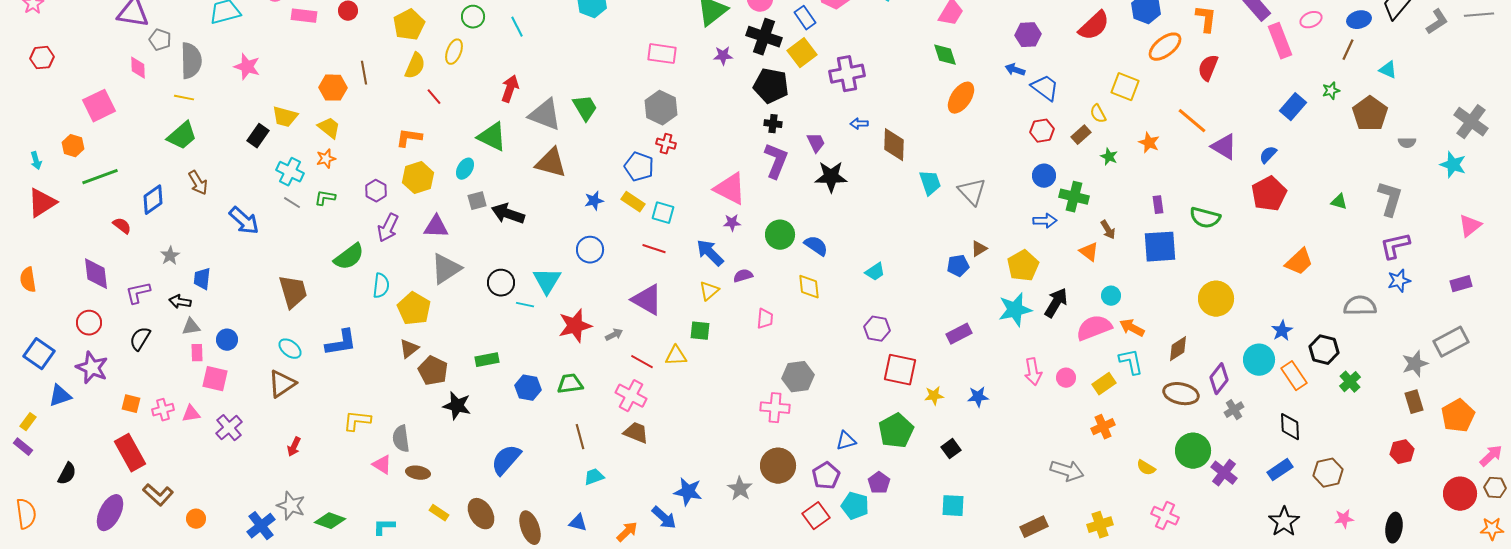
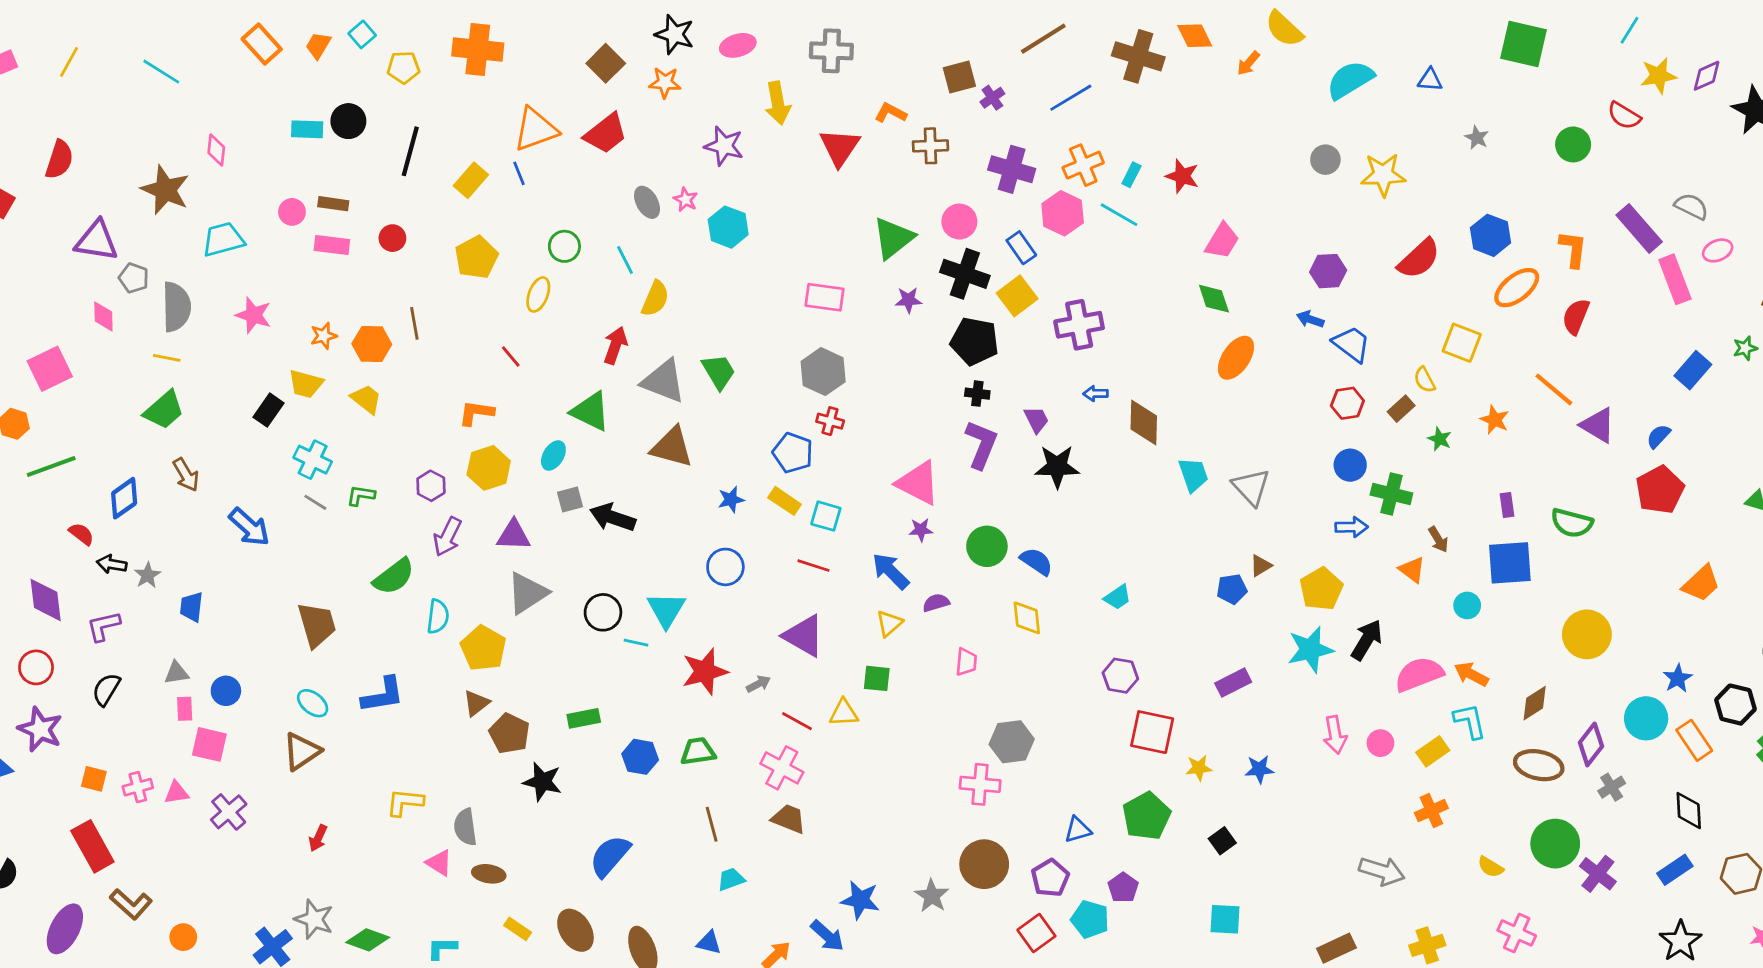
yellow semicircle: (415, 66) -> (655, 299), moved
orange star: (326, 159) -> (324, 336), moved
cyan circle: (1111, 296) -> (1467, 605), moved
black arrow: (180, 302) -> (112, 564), moved

